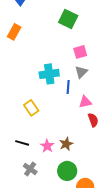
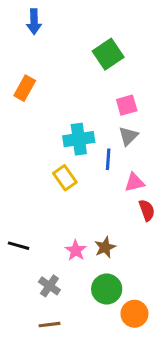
green square: (68, 19) -> (108, 54), turned 30
orange rectangle: (14, 32) -> (25, 88), moved
yellow rectangle: (31, 108) -> (65, 178), moved
black line: (22, 143) -> (19, 246), moved

